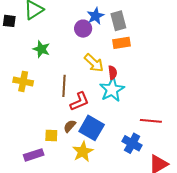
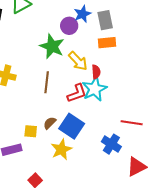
green star: (41, 49) -> (52, 46), moved, size x1.4
red L-shape: (80, 101) -> (77, 93), moved

